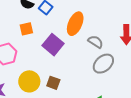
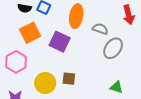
orange square: (26, 29) -> (30, 33), size x1.5

